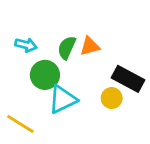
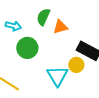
green semicircle: (67, 48) -> (43, 17), moved
cyan triangle: (63, 99) -> (57, 76), moved, turned -35

